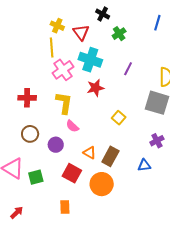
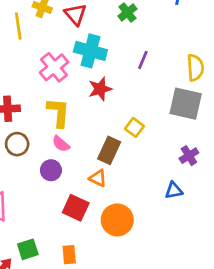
yellow line: (52, 48) -> (18, 26), moved
pink semicircle: (72, 126) -> (61, 144), moved
brown circle: (30, 134) -> (17, 144), moved
brown rectangle: (110, 156) -> (109, 150), moved
green square: (36, 177) -> (28, 249), moved

